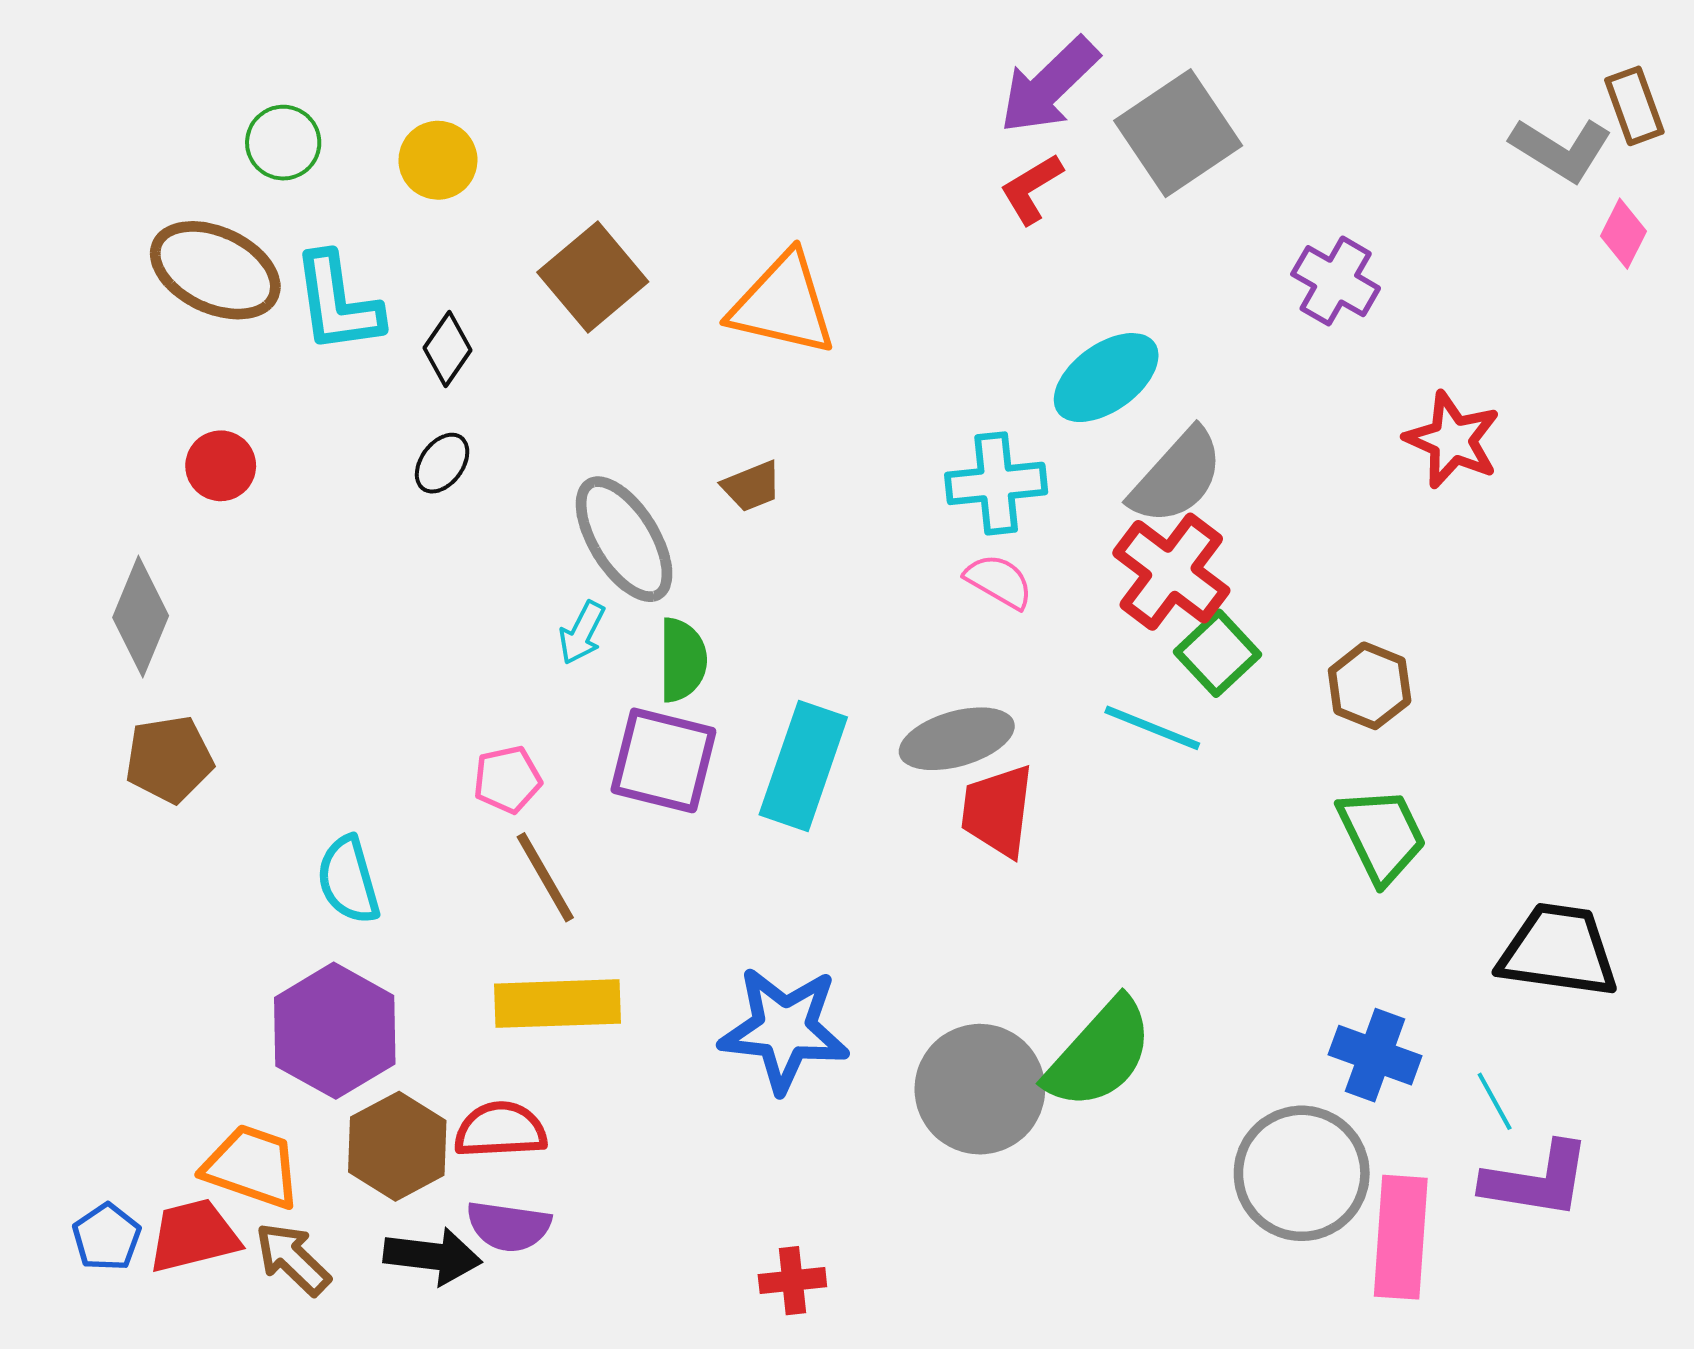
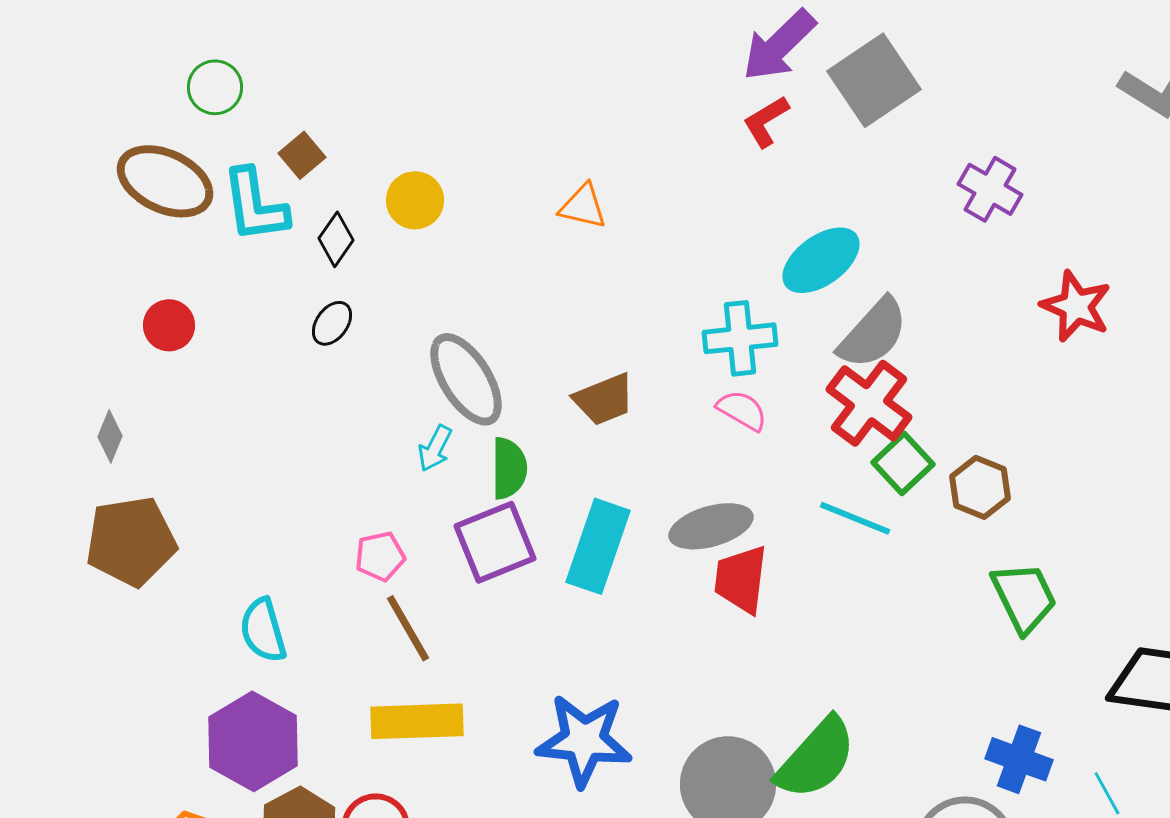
yellow circle: (438, 160) -> (415, 200), moved
brown square: (593, 277) -> (302, 155), moved, size x0.6
orange triangle: (783, 304) -> (583, 206), size x0.6
brown trapezoid: (752, 486) -> (604, 399), moved, size x1.4
gray diamond: (141, 617) -> (110, 436), size x0.6
brown hexagon: (1370, 686) -> (980, 487), moved
brown pentagon: (169, 759) -> (131, 541), size x1.4
purple square: (663, 760) -> (495, 542), turned -36

